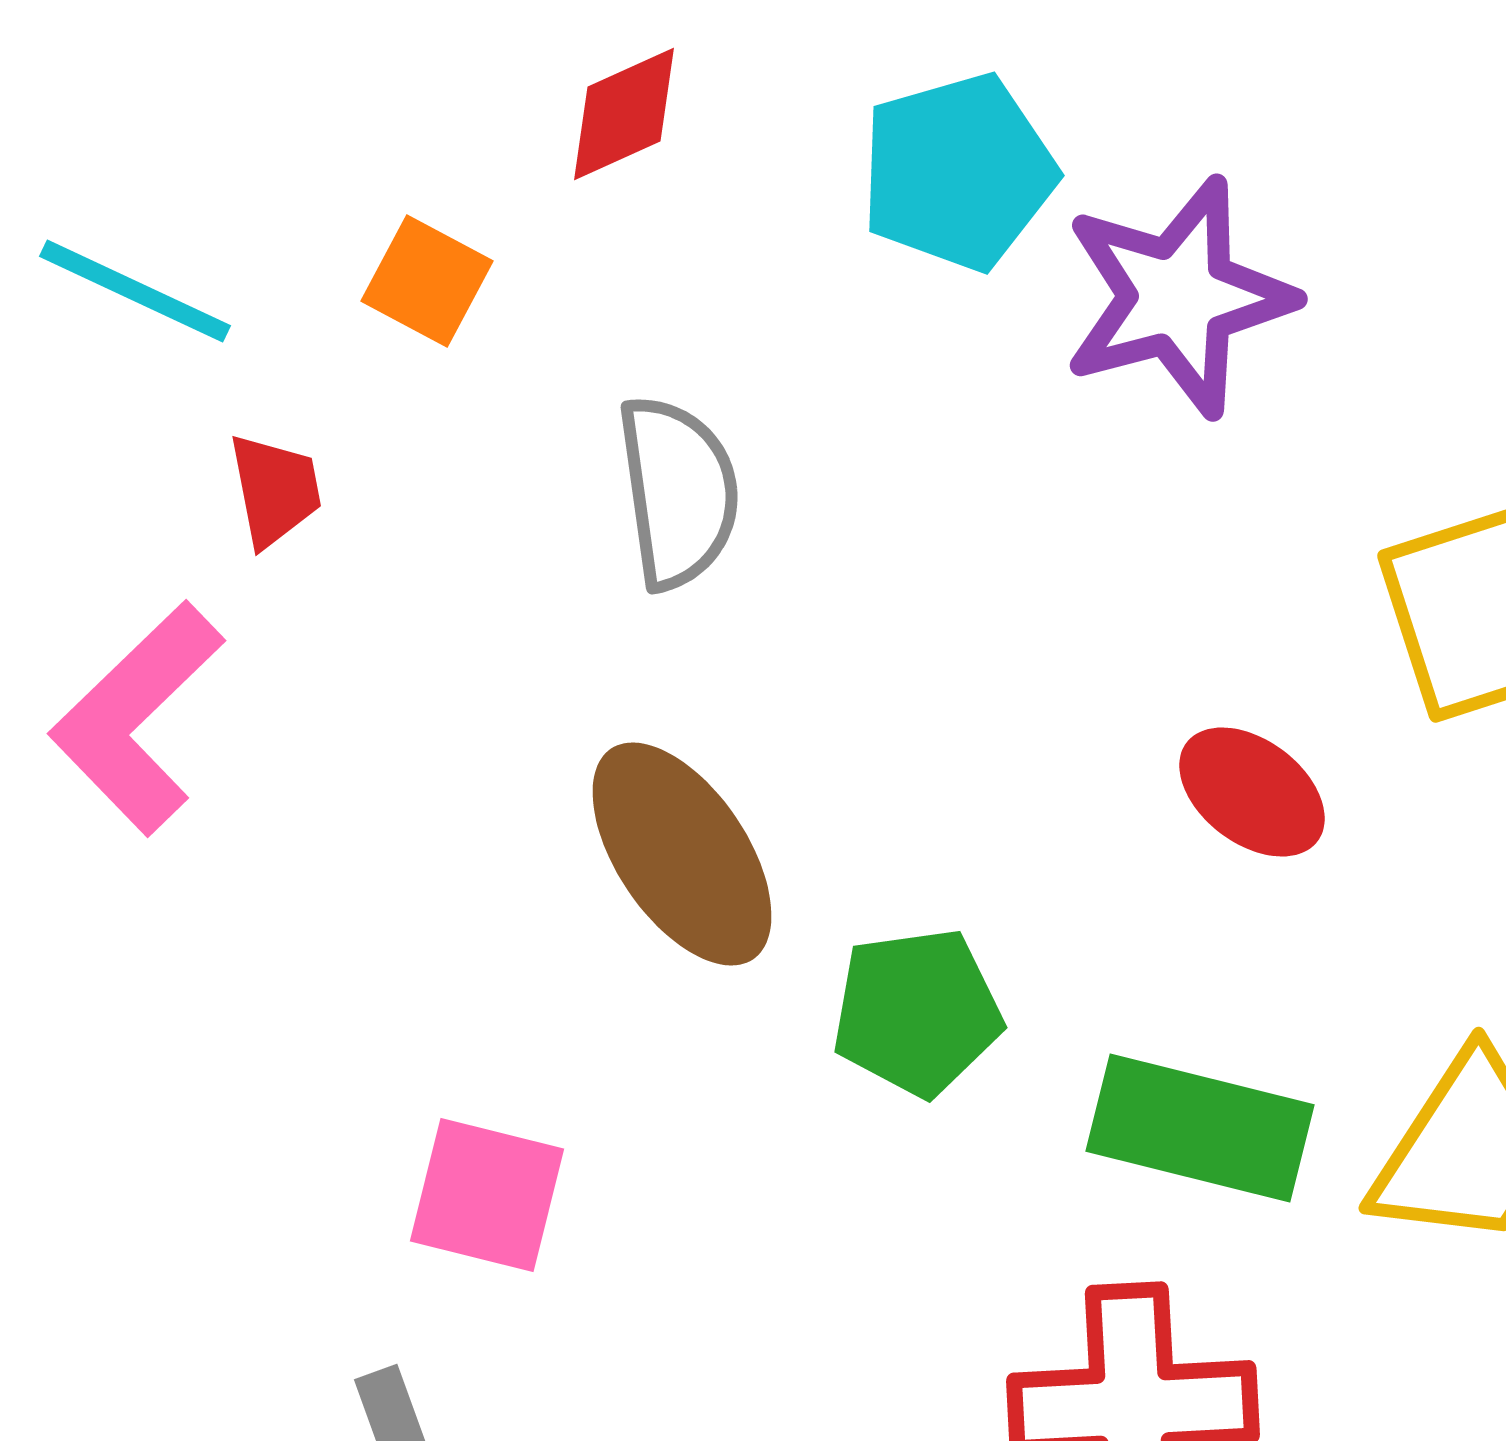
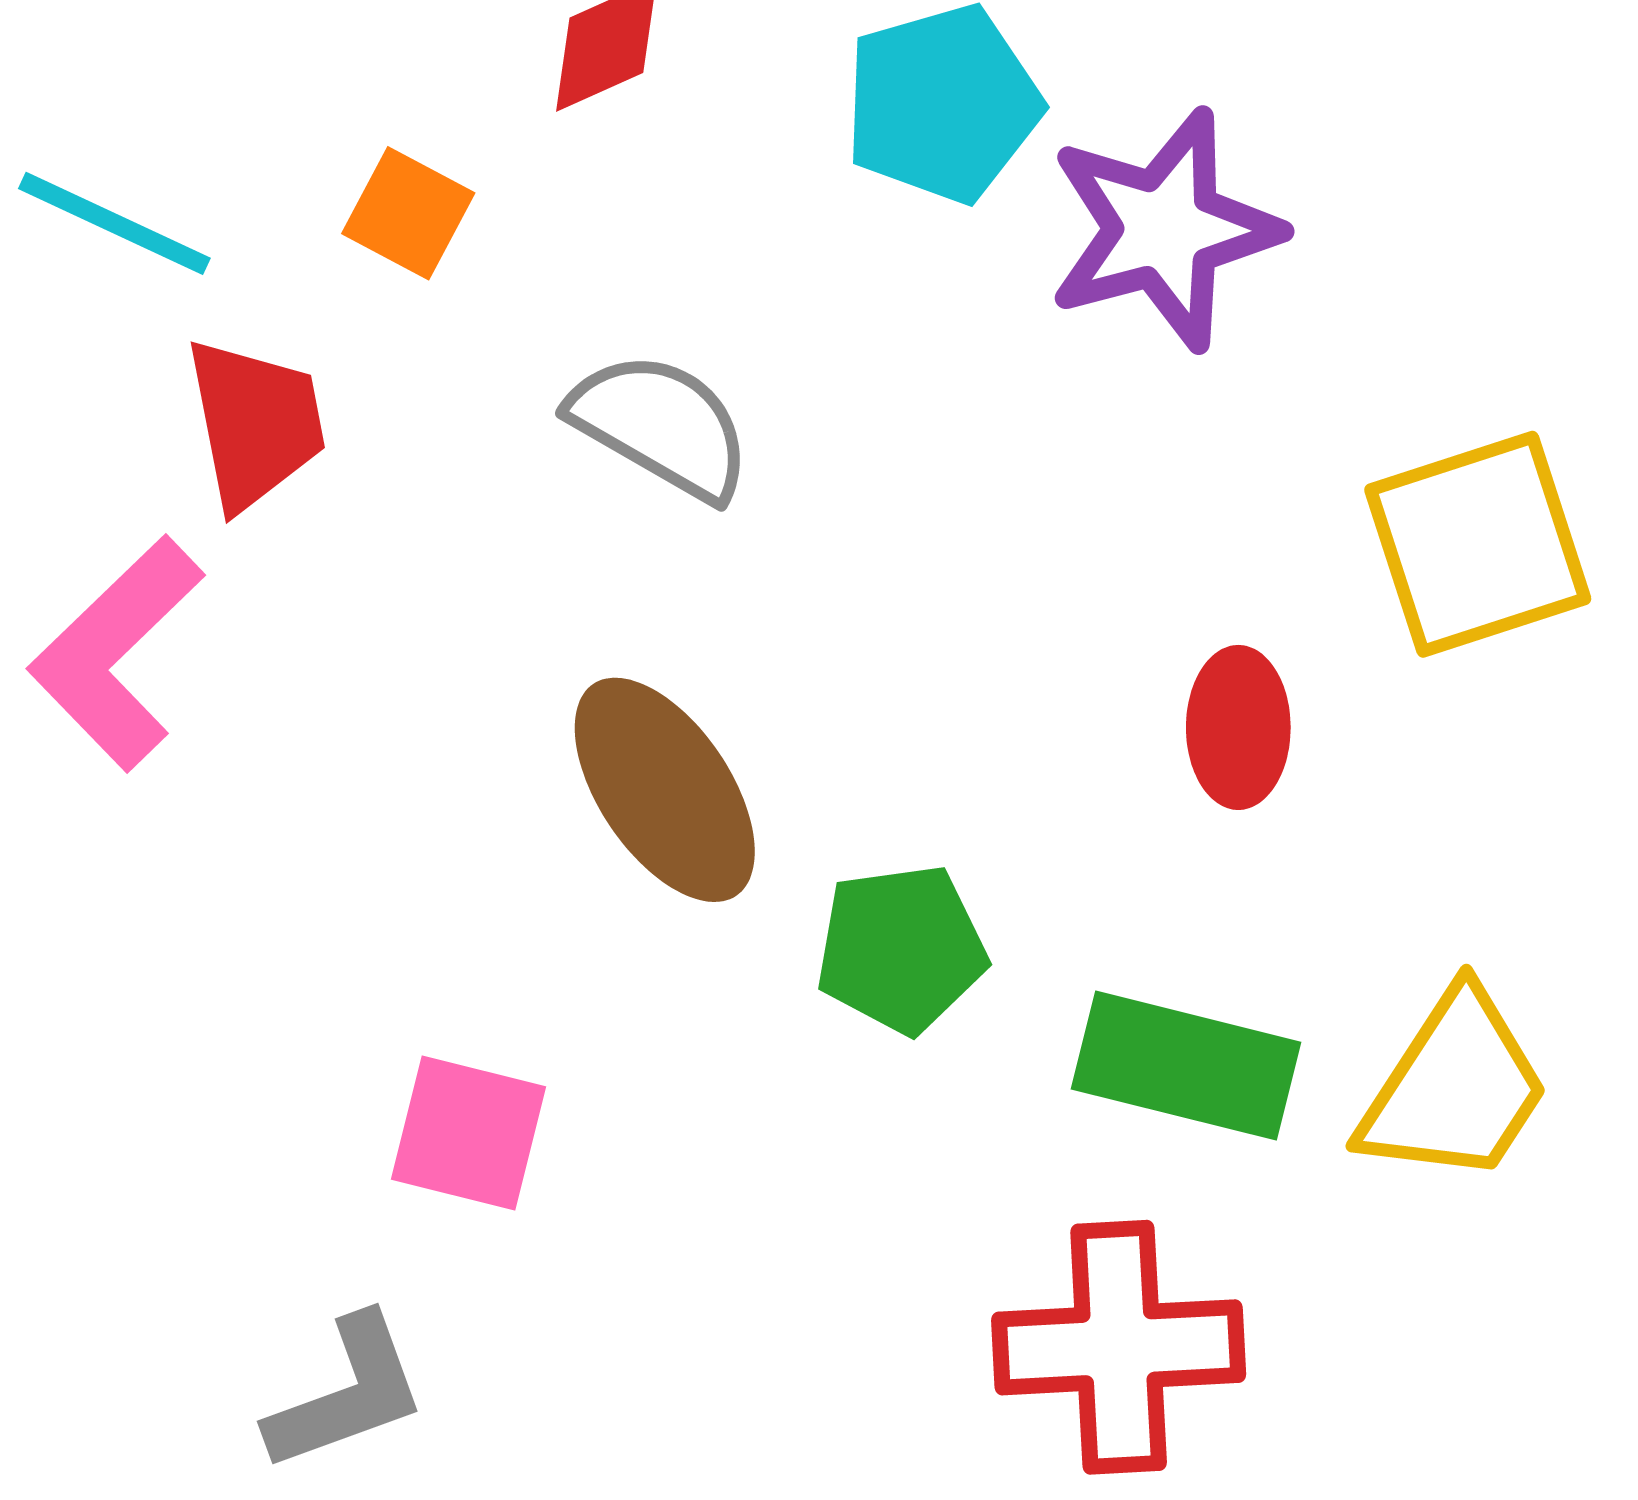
red trapezoid: (275, 490) -> (255, 424), size x1.5
gray semicircle: (678, 492) -> (661, 426), turned -52
red ellipse: (1252, 792) -> (1238, 727), turned 53

